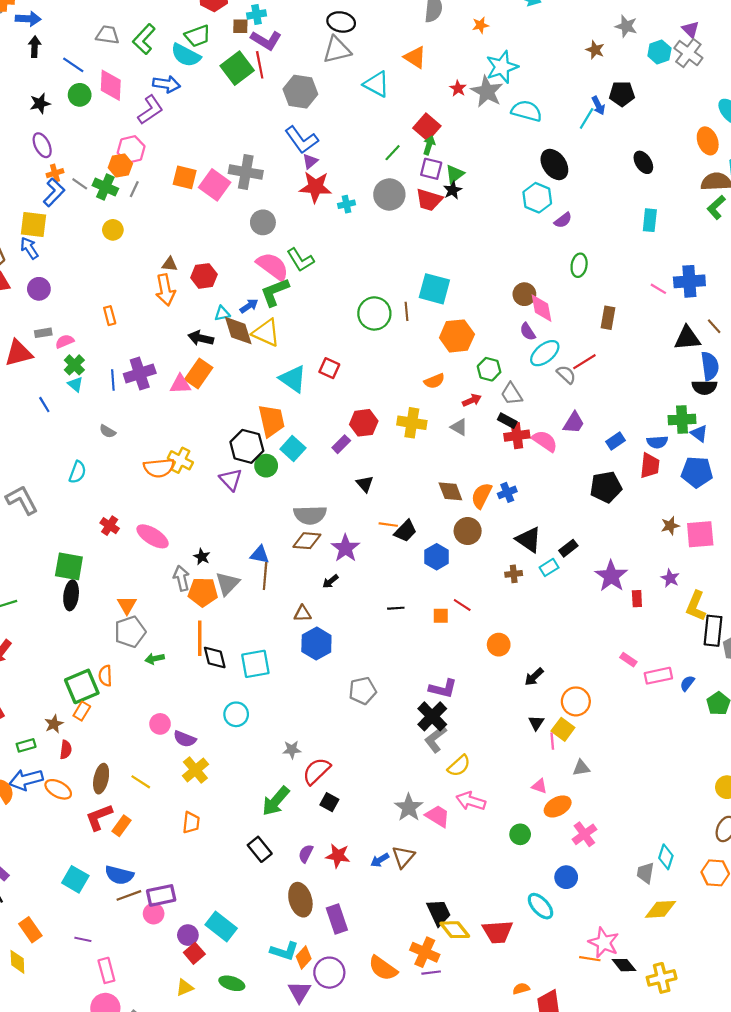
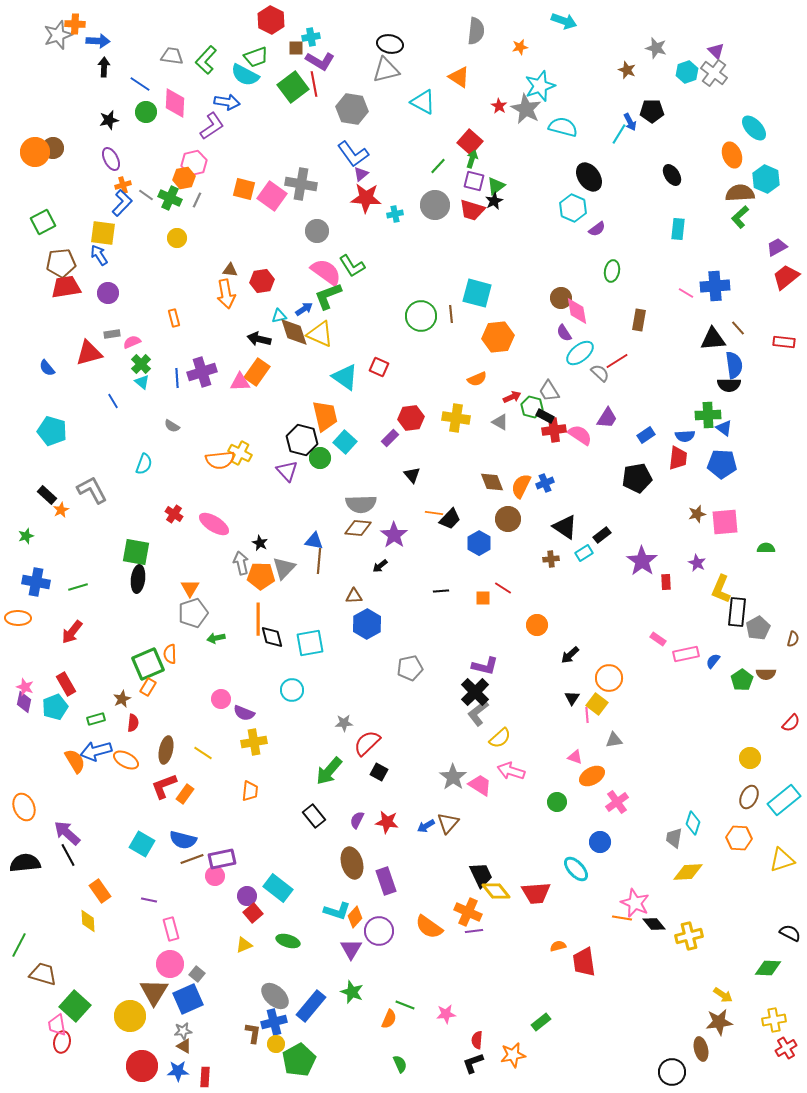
green hexagon: (489, 369) -> (532, 407), moved
yellow cross: (195, 770) -> (254, 742), turned 30

